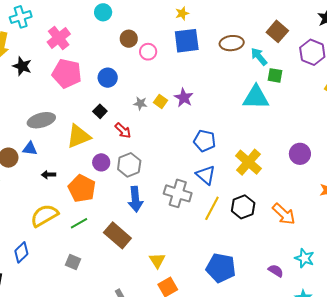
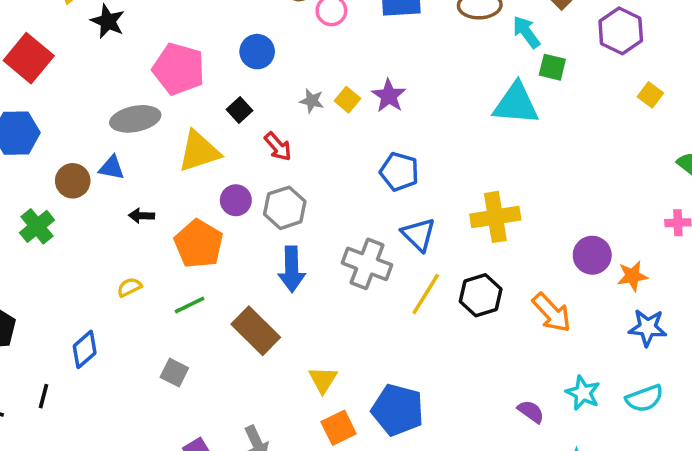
pink pentagon: (67, 73) -> (179, 69), moved
blue pentagon: (204, 141) -> (399, 172), moved
purple circle: (300, 154) -> (592, 255), moved
yellow cross: (248, 162) -> (495, 217), turned 36
yellow semicircle: (44, 216) -> (129, 287), size x0.5
blue pentagon: (221, 268) -> (398, 410), moved

